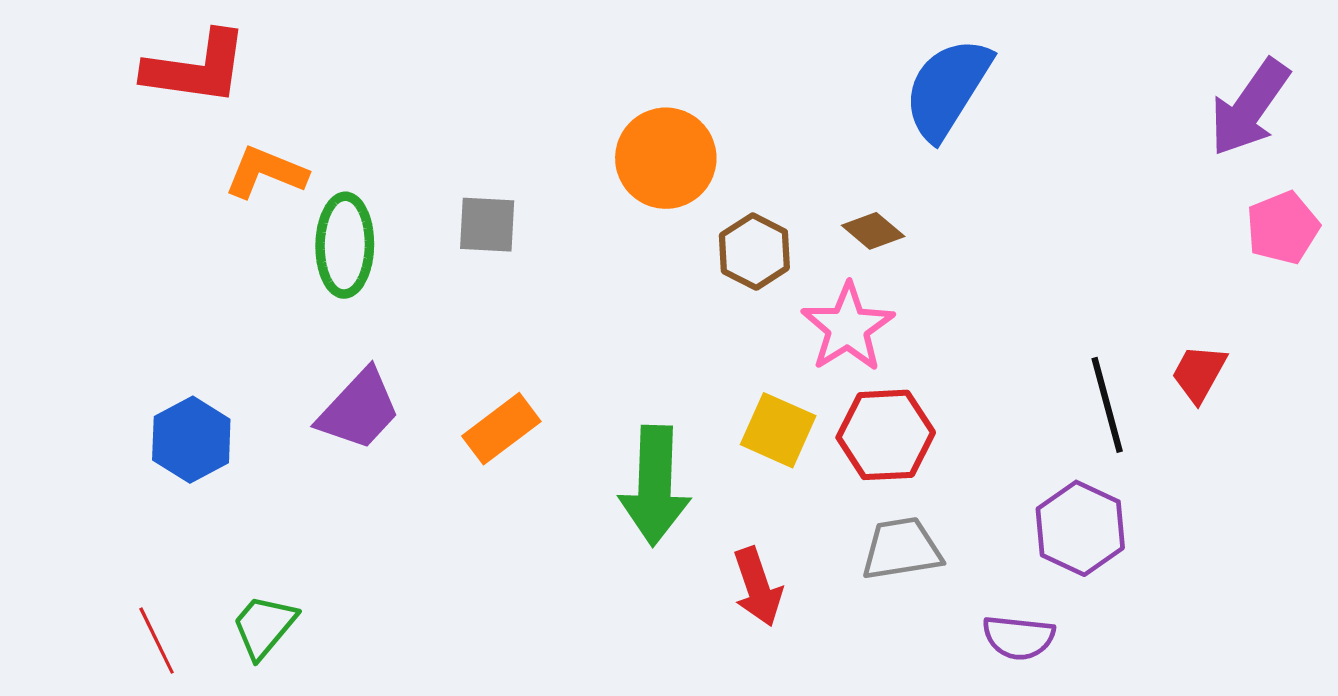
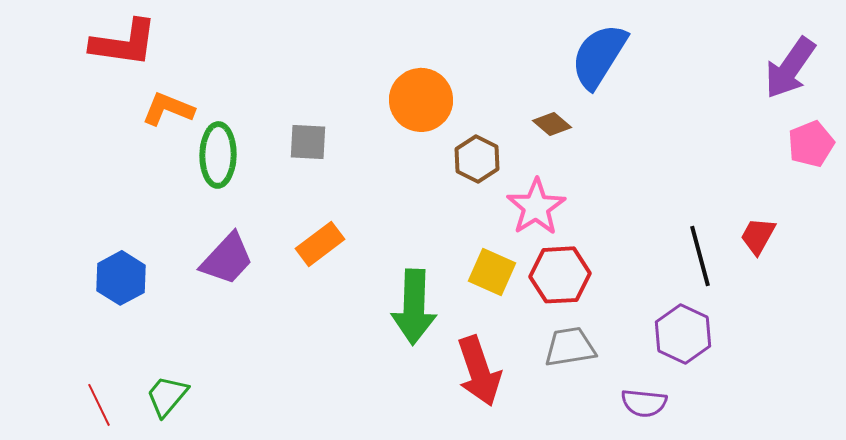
brown diamond: (873, 231) -> (552, 124), moved
orange rectangle: (501, 429) -> (320, 244), moved
red arrow: (758, 587) -> (479, 371), size x1.4

